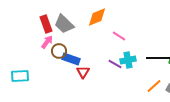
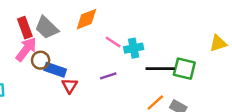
pink arrow: (47, 42) -> (26, 49), size x1.5
cyan cross: (128, 60) -> (134, 48), moved
purple line: (115, 64) -> (108, 76), turned -48

